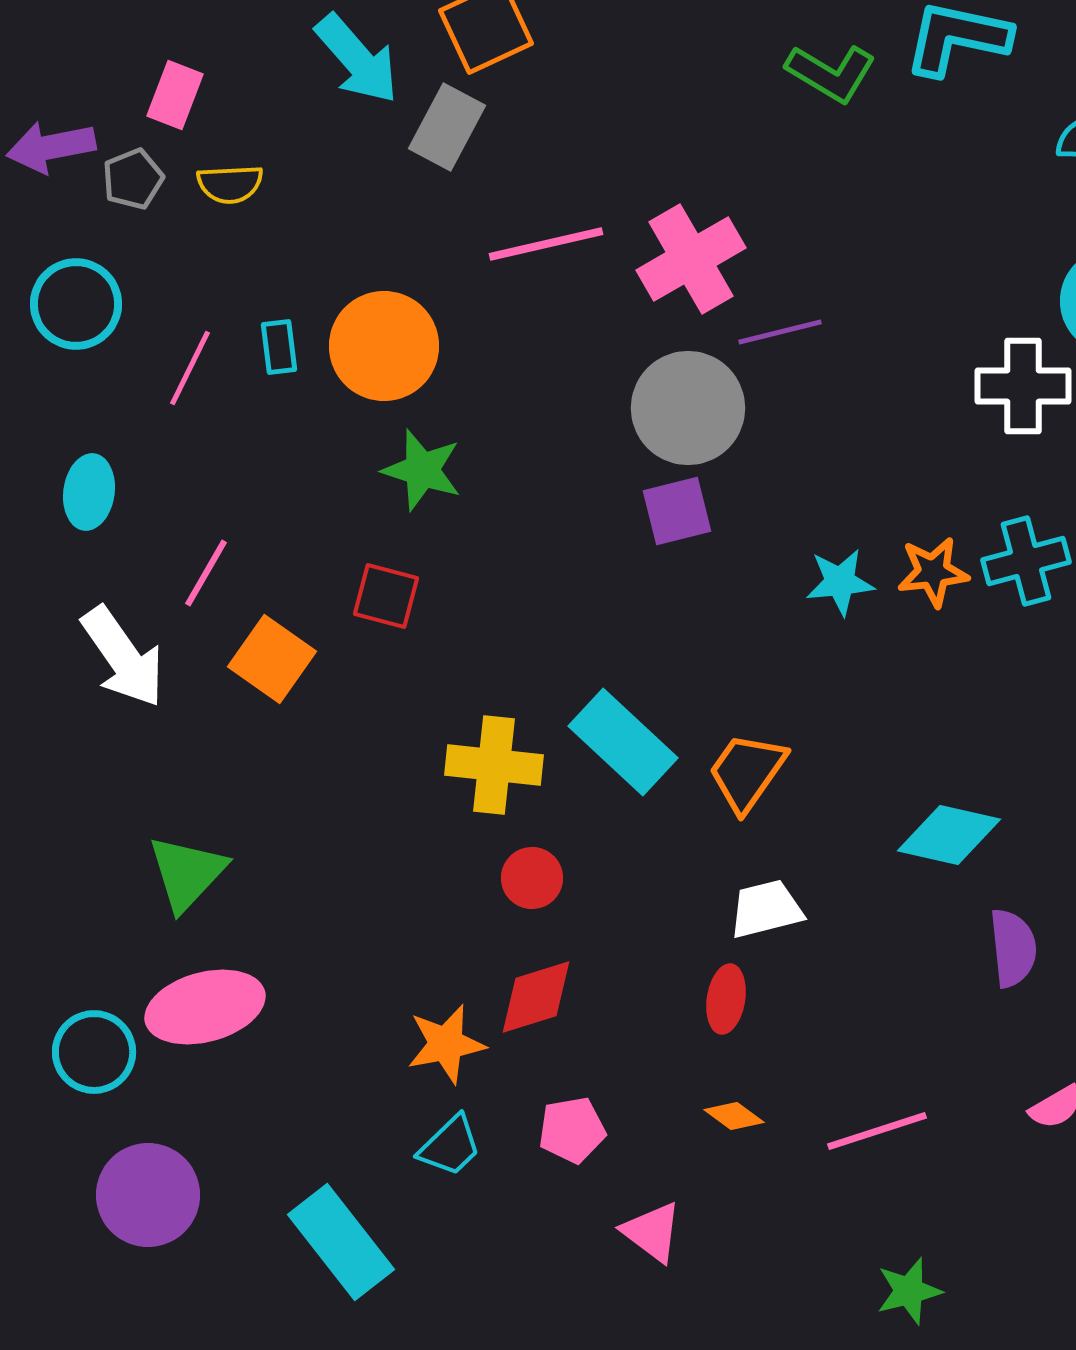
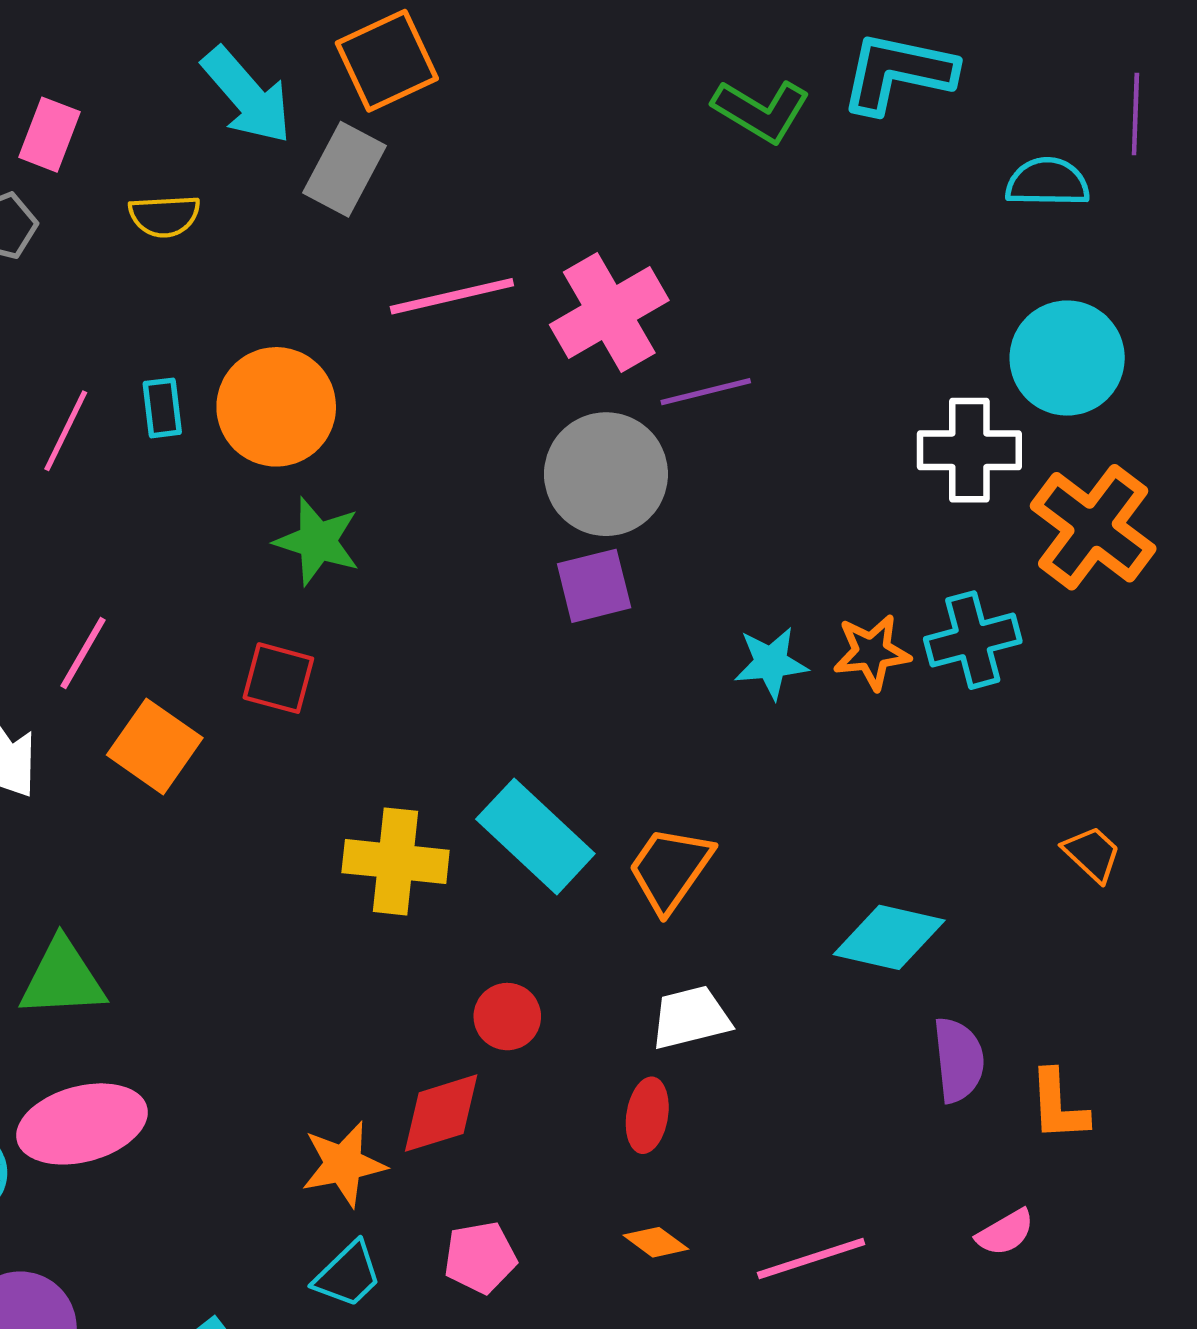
yellow semicircle: (230, 184) -> (164, 216), moved
green triangle: (187, 873) -> (62, 979), turned 44
red circle: (532, 878) -> (507, 1017), moved

